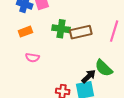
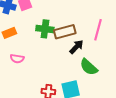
black arrow: (89, 76) -> (76, 47), moved

